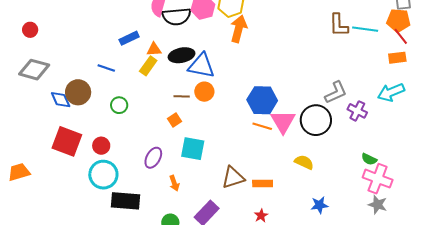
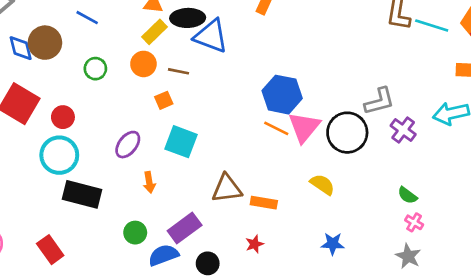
yellow rectangle: (148, 66) -> (155, 32), moved
orange circle: (204, 92) -> (143, 64), moved
pink cross: (378, 179) -> (414, 222), size x0.5

